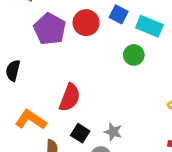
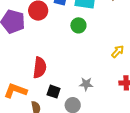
gray star: (113, 132) -> (86, 84), moved

